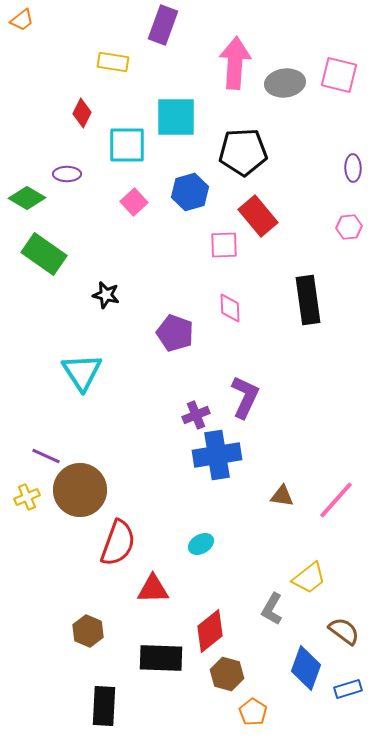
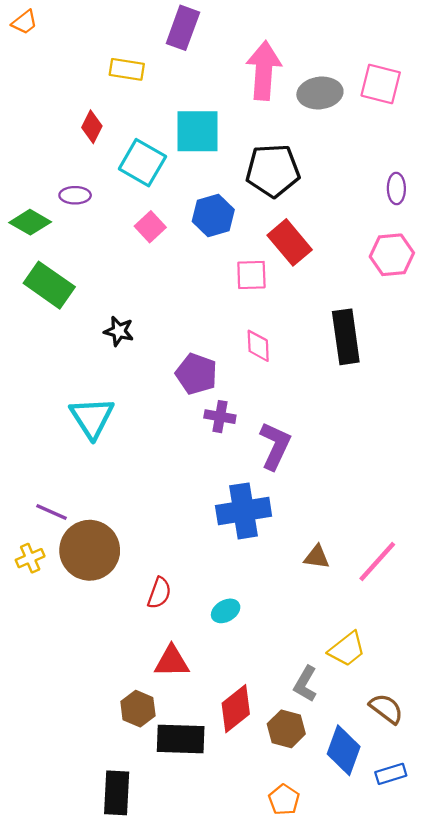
cyan square: (127, 145) -> (142, 163), turned 30
pink hexagon: (349, 227) -> (392, 255), size x1.5
purple cross: (196, 415) -> (220, 417), moved, turned 32
red semicircle: (118, 543) -> (159, 593), moved, size x0.6
brown hexagon: (88, 631) -> (138, 709), moved
brown hexagon: (227, 674) -> (286, 729), moved

